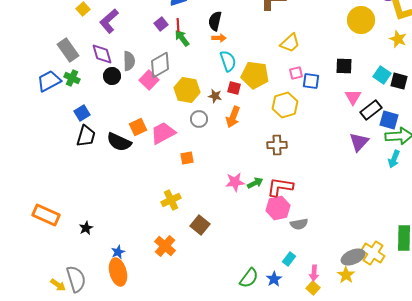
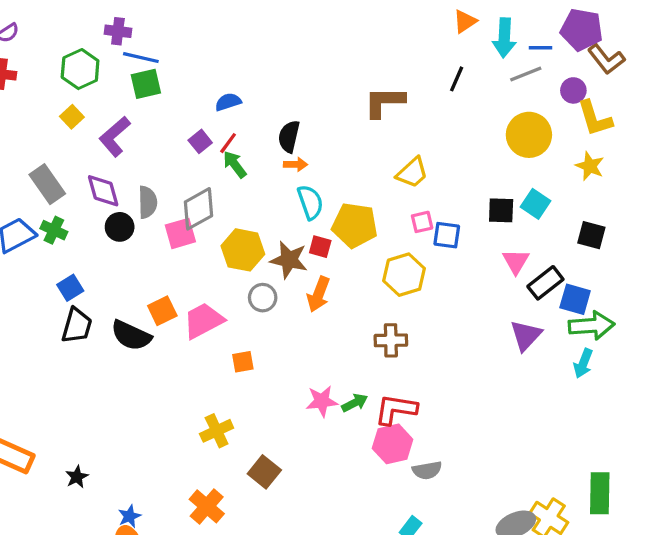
red line: (178, 25) -> (228, 143), turned 40
cyan square: (382, 75) -> (536, 204), moved
pink square: (149, 80) -> (180, 233), turned 30
brown star: (215, 96) -> (289, 260), size x1.6

